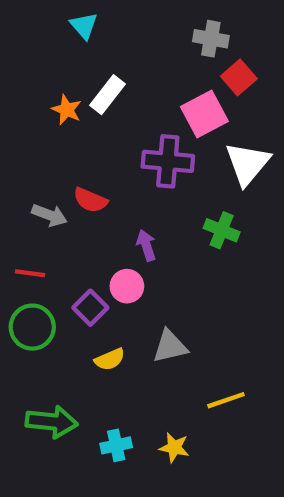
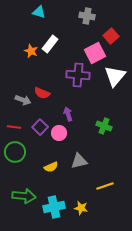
cyan triangle: (84, 26) -> (39, 12), turned -32
gray cross: (211, 39) -> (87, 16), moved
green cross: (222, 230) -> (104, 126), moved
purple square: (90, 308) -> (40, 127), moved
cyan cross: (116, 445) -> (54, 207), size x1.5

